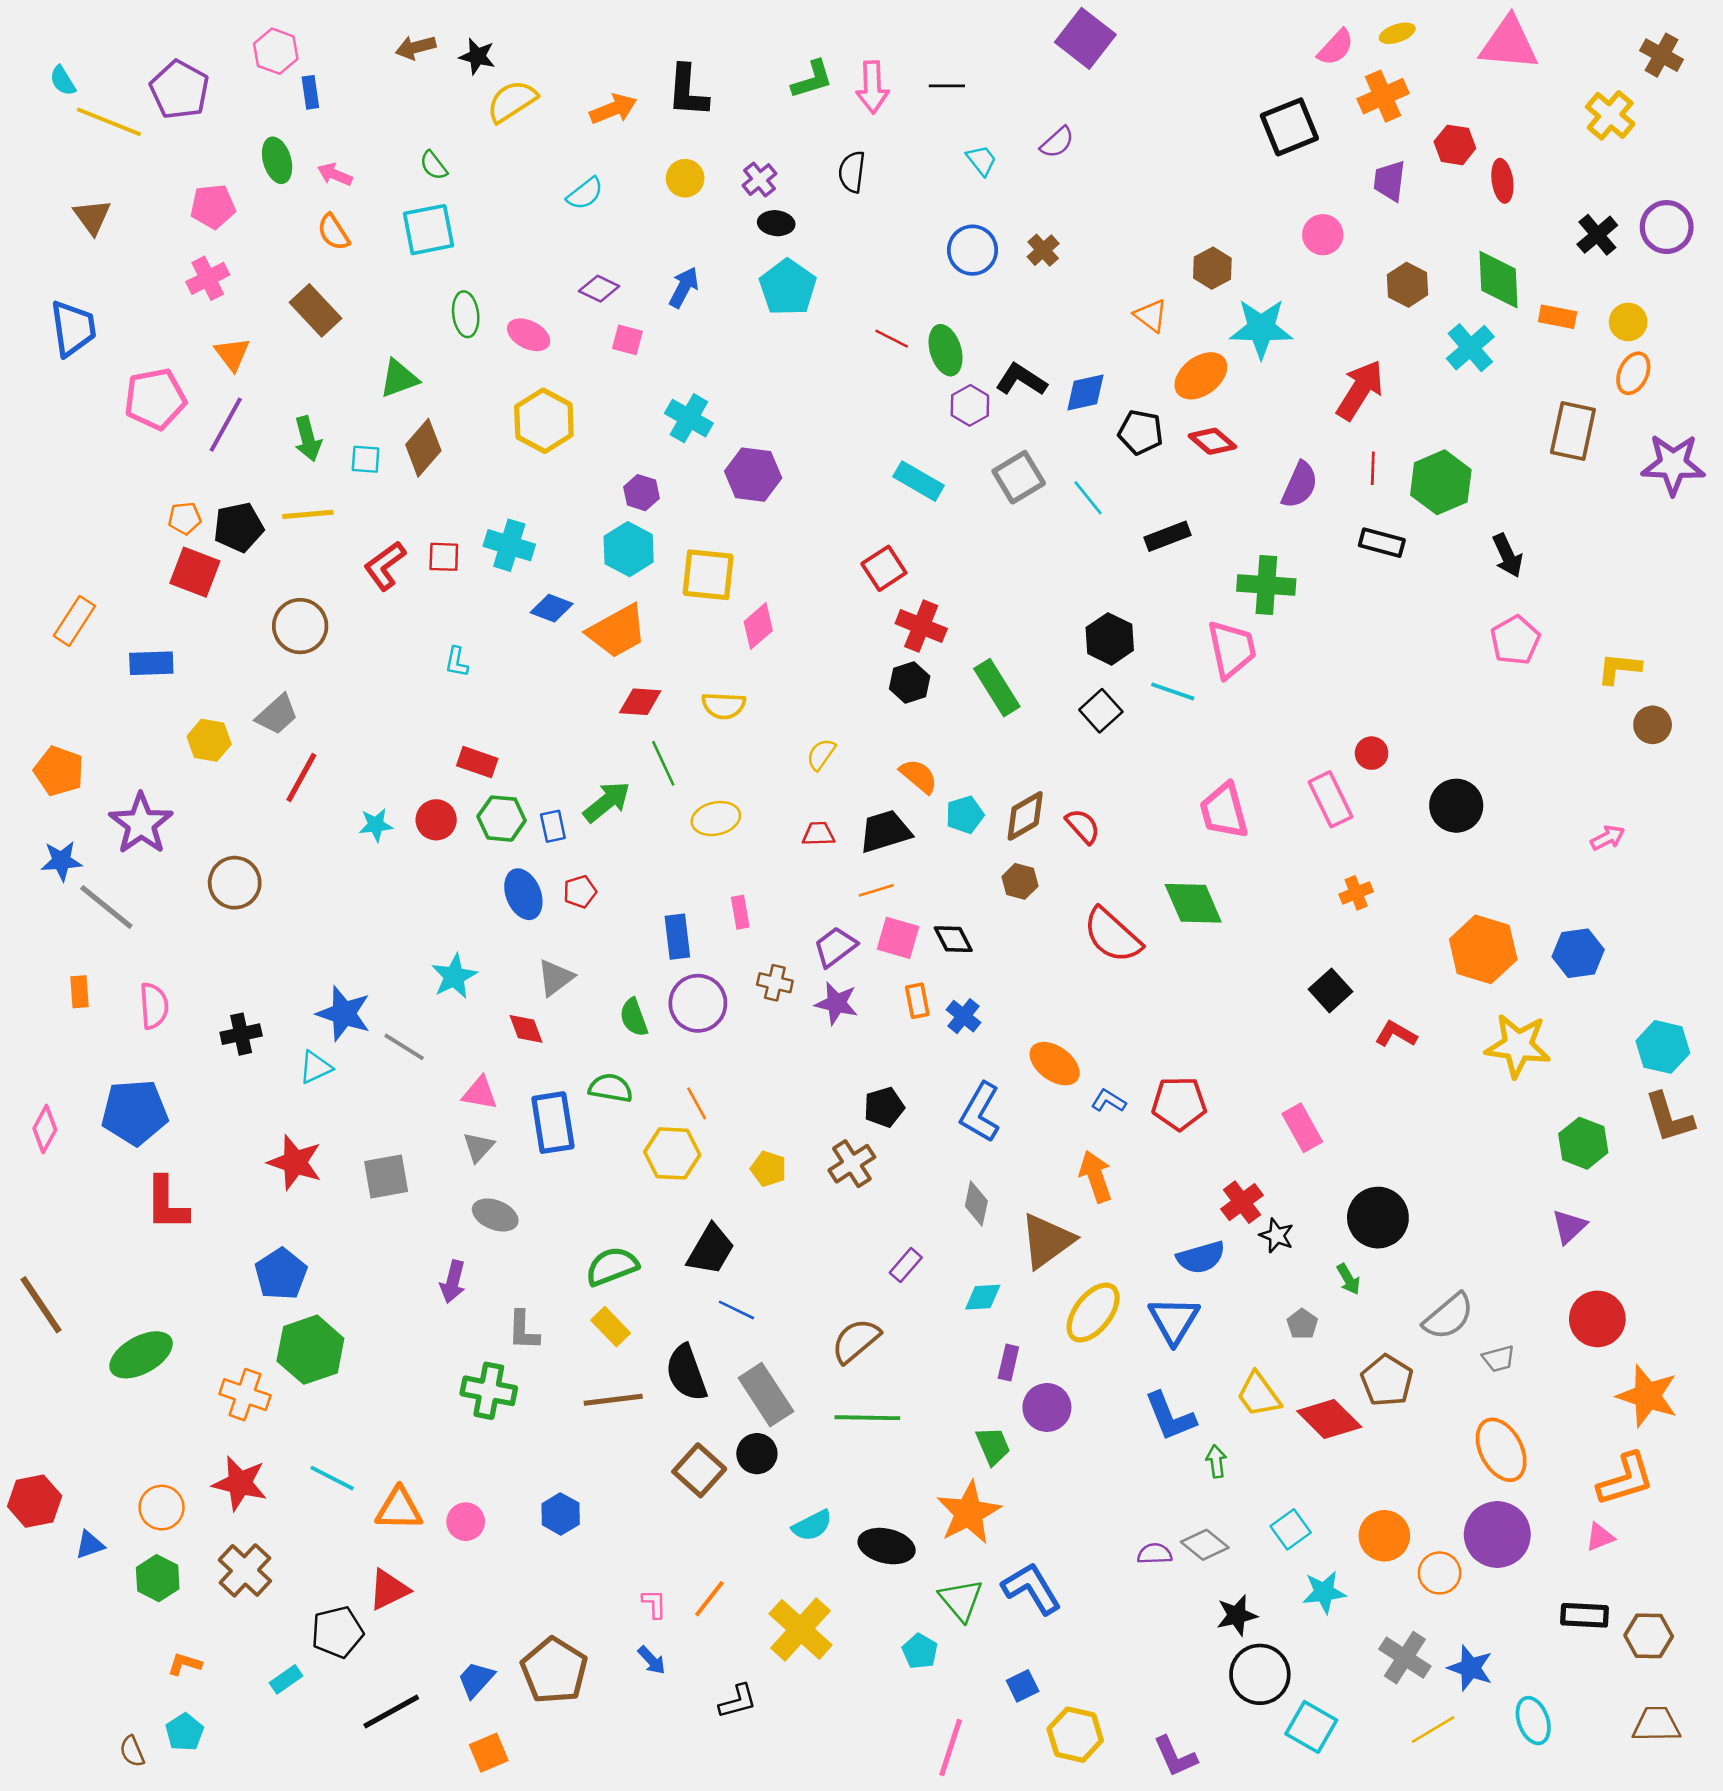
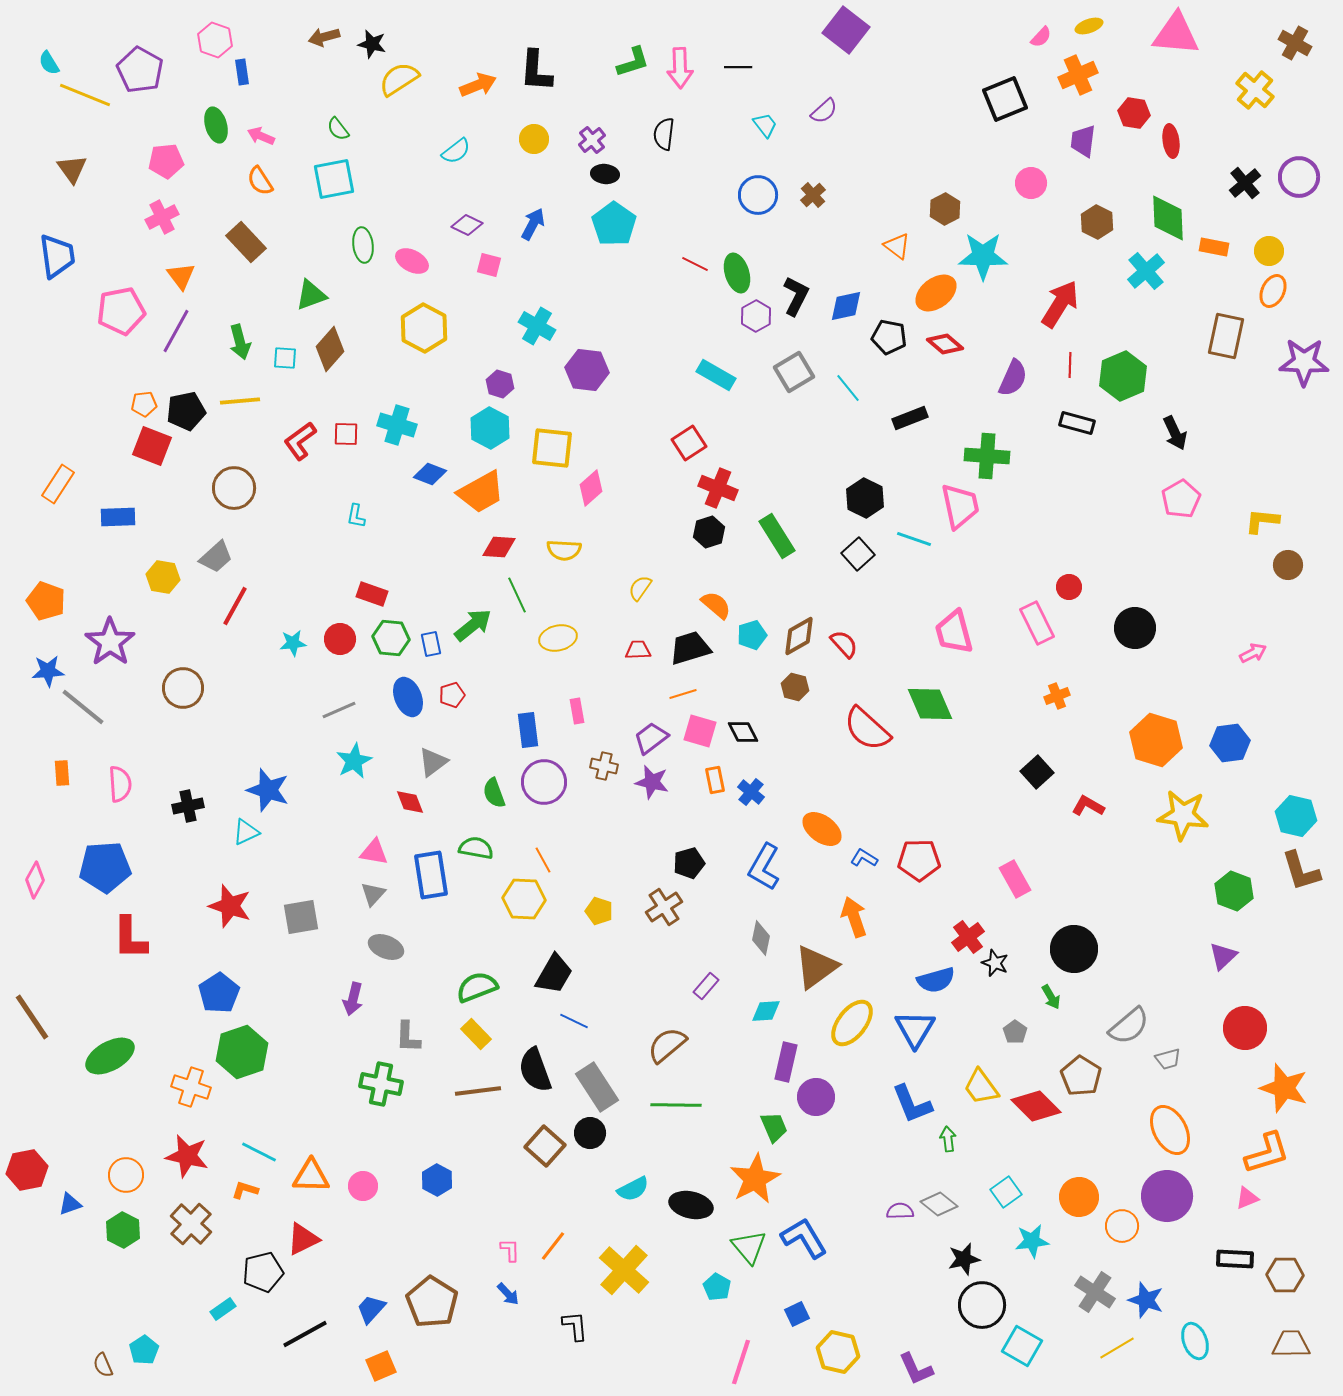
pink semicircle: (1336, 47) -> (1041, 37), size x0.7
black L-shape: (1021, 380) -> (796, 296), turned 84
gray line: (404, 1047) -> (339, 710), moved, turned -56
purple rectangle: (1008, 1363) -> (786, 1062), size x1.4
orange L-shape: (185, 1664) -> (245, 1190), moved
black L-shape: (738, 1701) -> (575, 1326), turned -80

